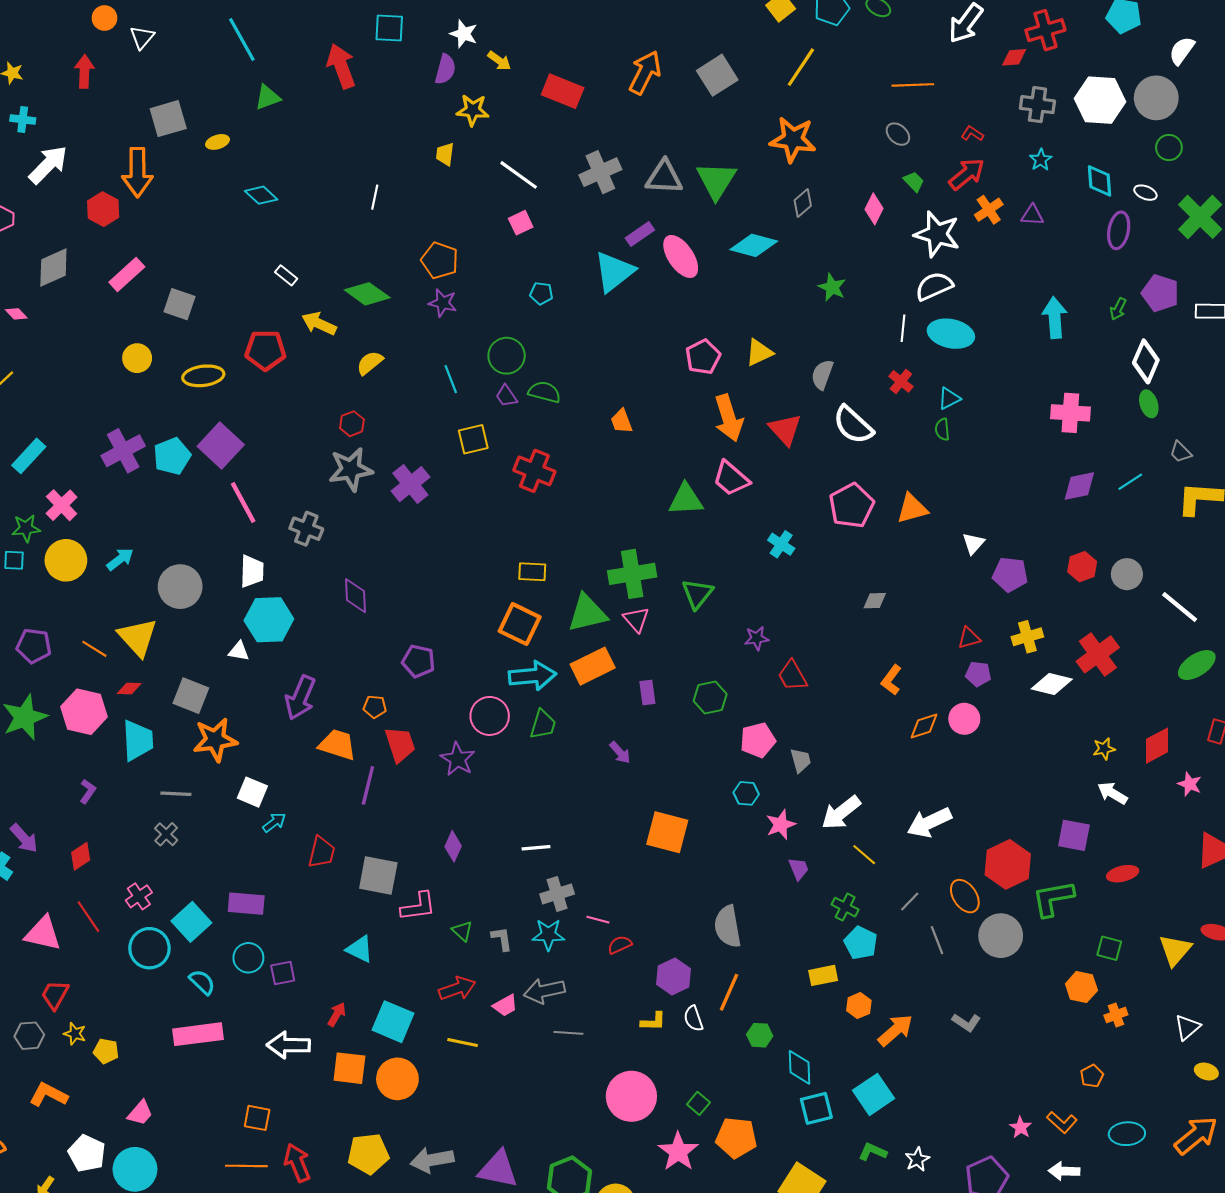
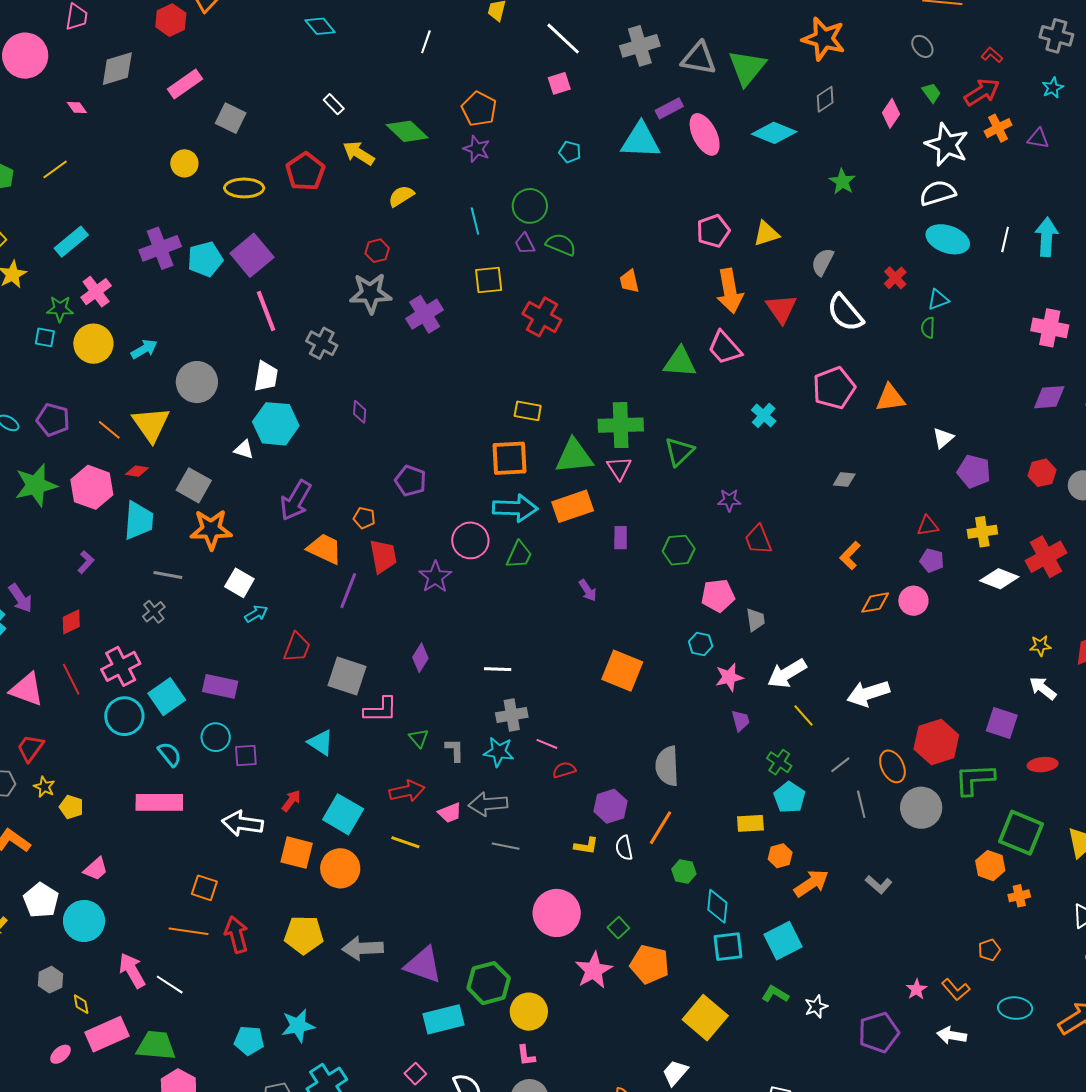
cyan triangle: (614, 272) -> (641, 141), turned 33
white line: (903, 328) -> (1005, 239), moved
red pentagon: (265, 350) -> (305, 171), turned 30
purple diamond: (355, 596) -> (360, 412), size x0.7
orange square: (520, 624) -> (509, 458), turned -36
pink cross: (139, 896) -> (121, 666), size x1.5
green square: (1109, 948) -> (1021, 833), size x1.8

